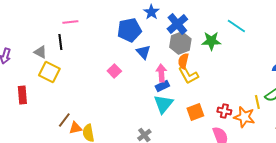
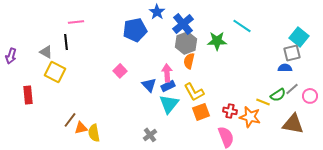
blue triangle: (143, 52) -> (149, 85), moved
yellow L-shape: (188, 75) -> (194, 92), moved
yellow line: (257, 102) -> (263, 102), turned -56

